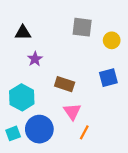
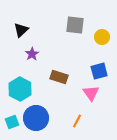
black triangle: (23, 33) -> (21, 30), turned -42
pink triangle: (72, 112) -> (91, 93), moved

